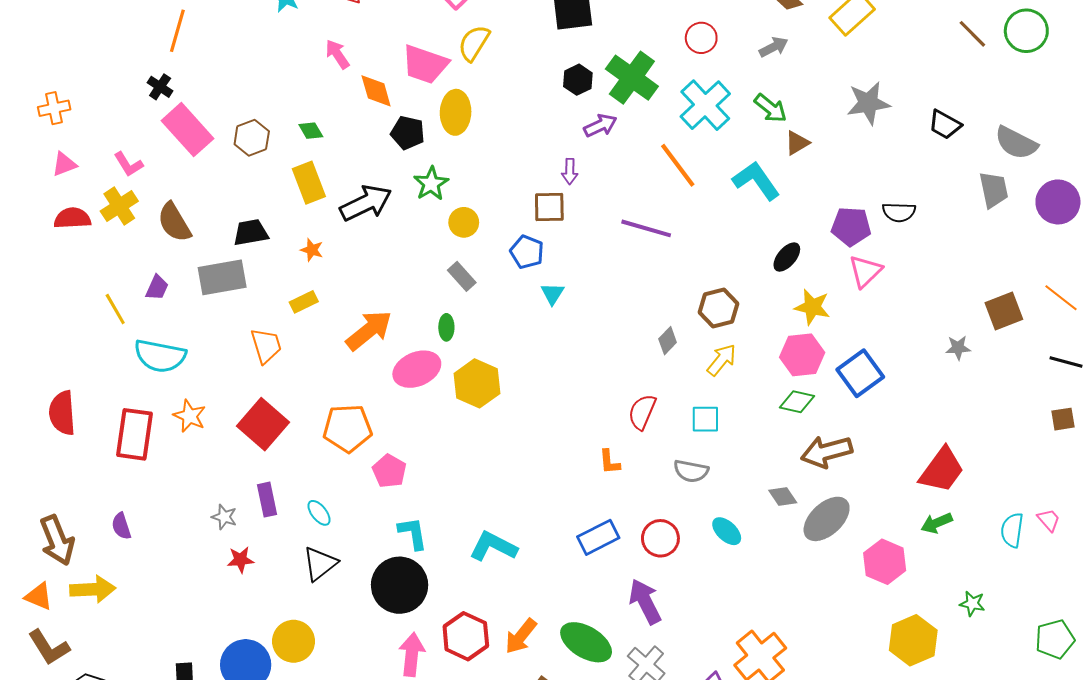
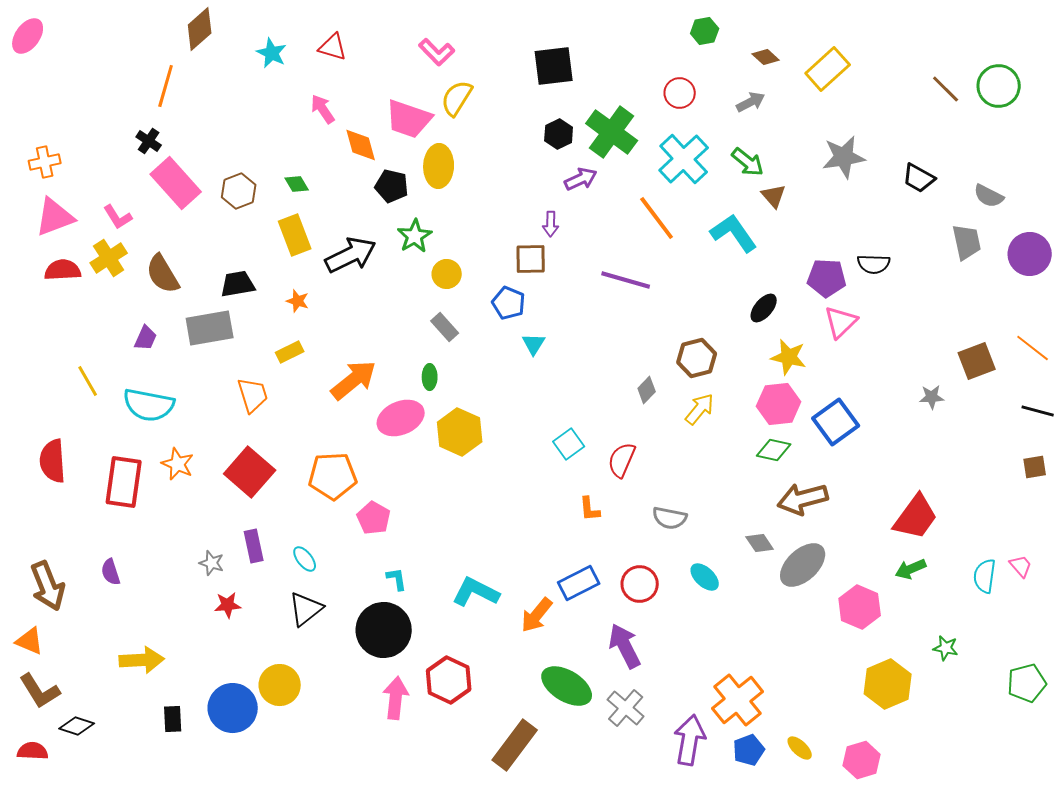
brown triangle: (797, 143) -> (774, 196), turned -40
gray semicircle: (1016, 143) -> (989, 196), size x0.7
pink triangle: (64, 164) -> (55, 217), size x1.6
yellow line: (115, 309) -> (88, 381), moved
cyan square: (705, 419) -> (569, 444), moved, turned -36
cyan L-shape: (413, 533) -> (397, 579), size x0.7
yellow arrow: (93, 589) -> (142, 660), moved
orange arrow: (521, 636) -> (537, 615), moved

